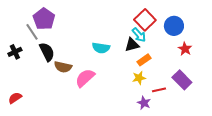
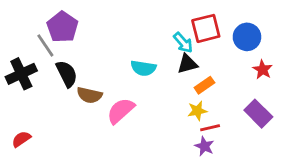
red square: (145, 20) -> (206, 28), turned 30
cyan arrow: (139, 35) -> (183, 43), moved
black cross: (15, 52) -> (21, 74), size x1.5
red line: (159, 90) -> (210, 128), moved

